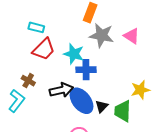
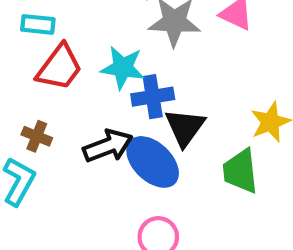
black triangle: (102, 106) -> (185, 127), moved, size x1.5

